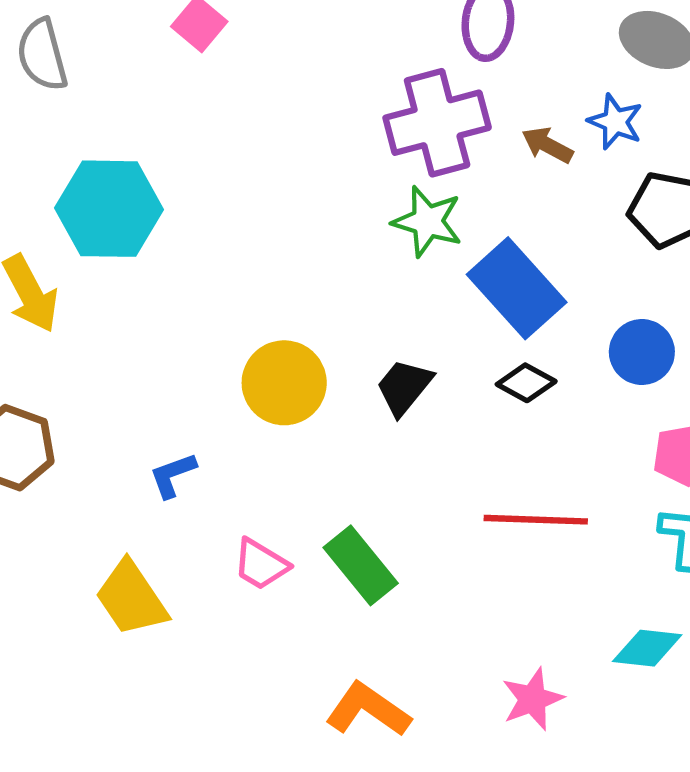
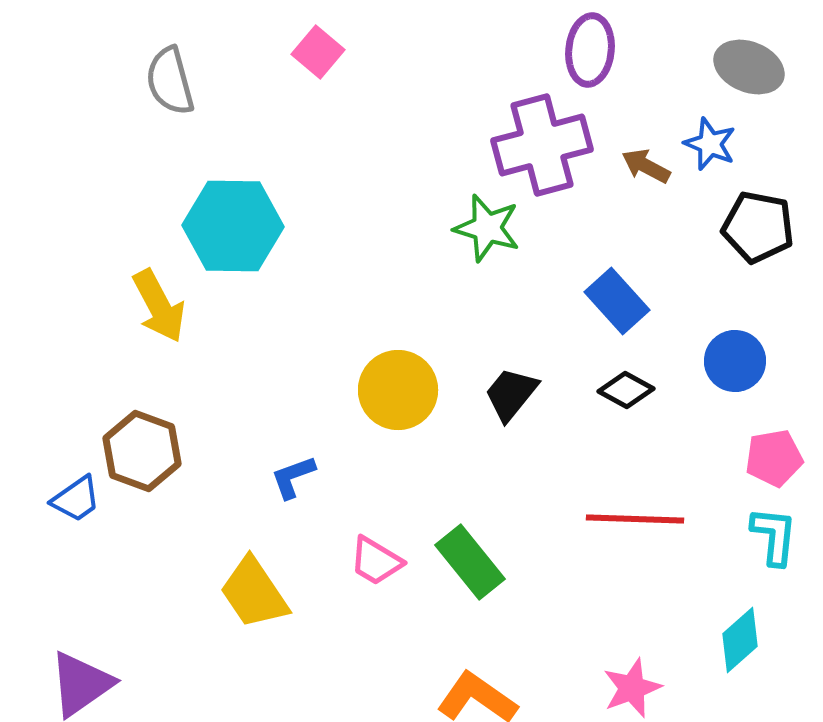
green star: (427, 221) -> (487, 228), moved
blue rectangle: (517, 288) -> (617, 301), size x0.7
cyan diamond: (647, 648) -> (740, 640), turned -48

